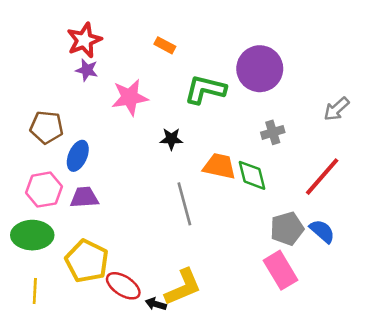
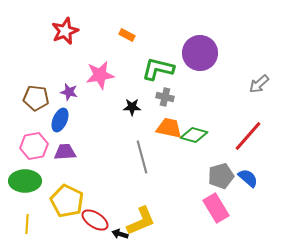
purple star: (87, 70) -> (69, 92), moved
gray cross: (273, 132) -> (165, 97), moved, turned 30
green diamond: (252, 175) -> (194, 135), turned -60

